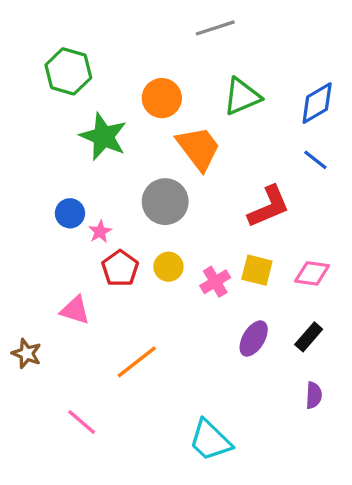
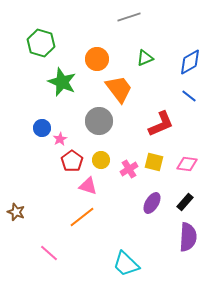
green triangle: (242, 96) -> (145, 58), size x0.7
pink triangle: (75, 310) -> (88, 186), moved
purple semicircle: (314, 395) -> (188, 237), size x1.8

